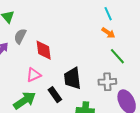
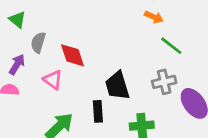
pink triangle: (34, 75) -> (53, 80), moved, turned -49
black rectangle: (55, 95) -> (98, 111), turned 42

